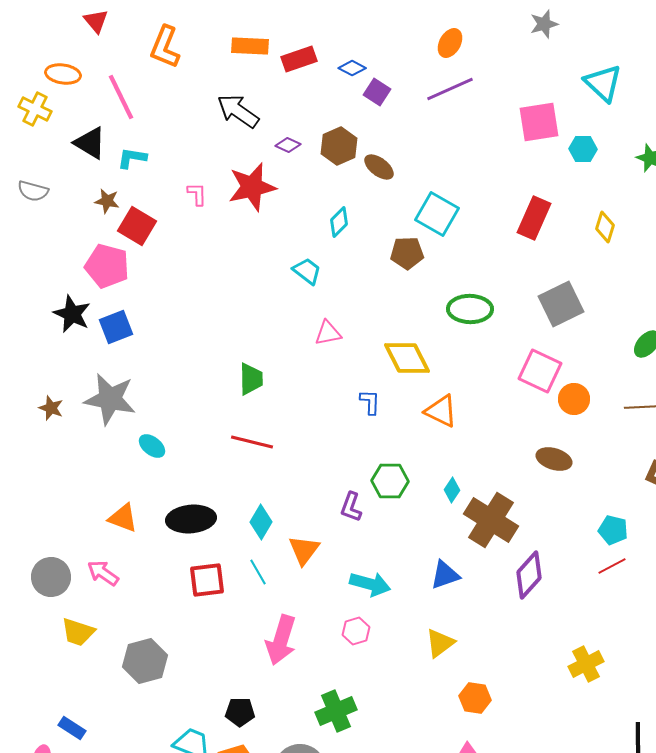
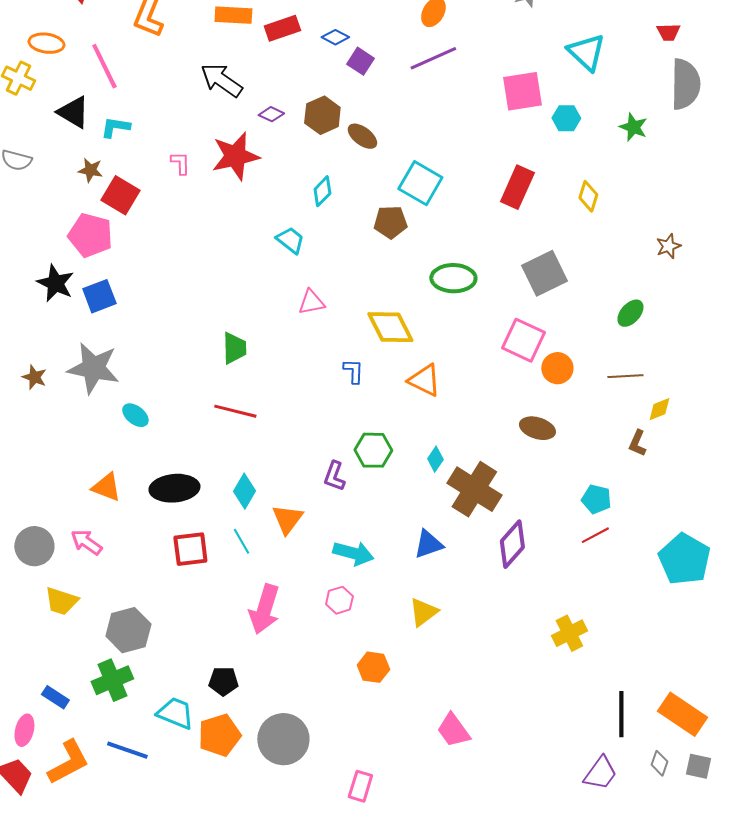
orange hexagon: (475, 698) -> (373, 667), moved
green cross: (336, 711) -> (112, 680), moved

